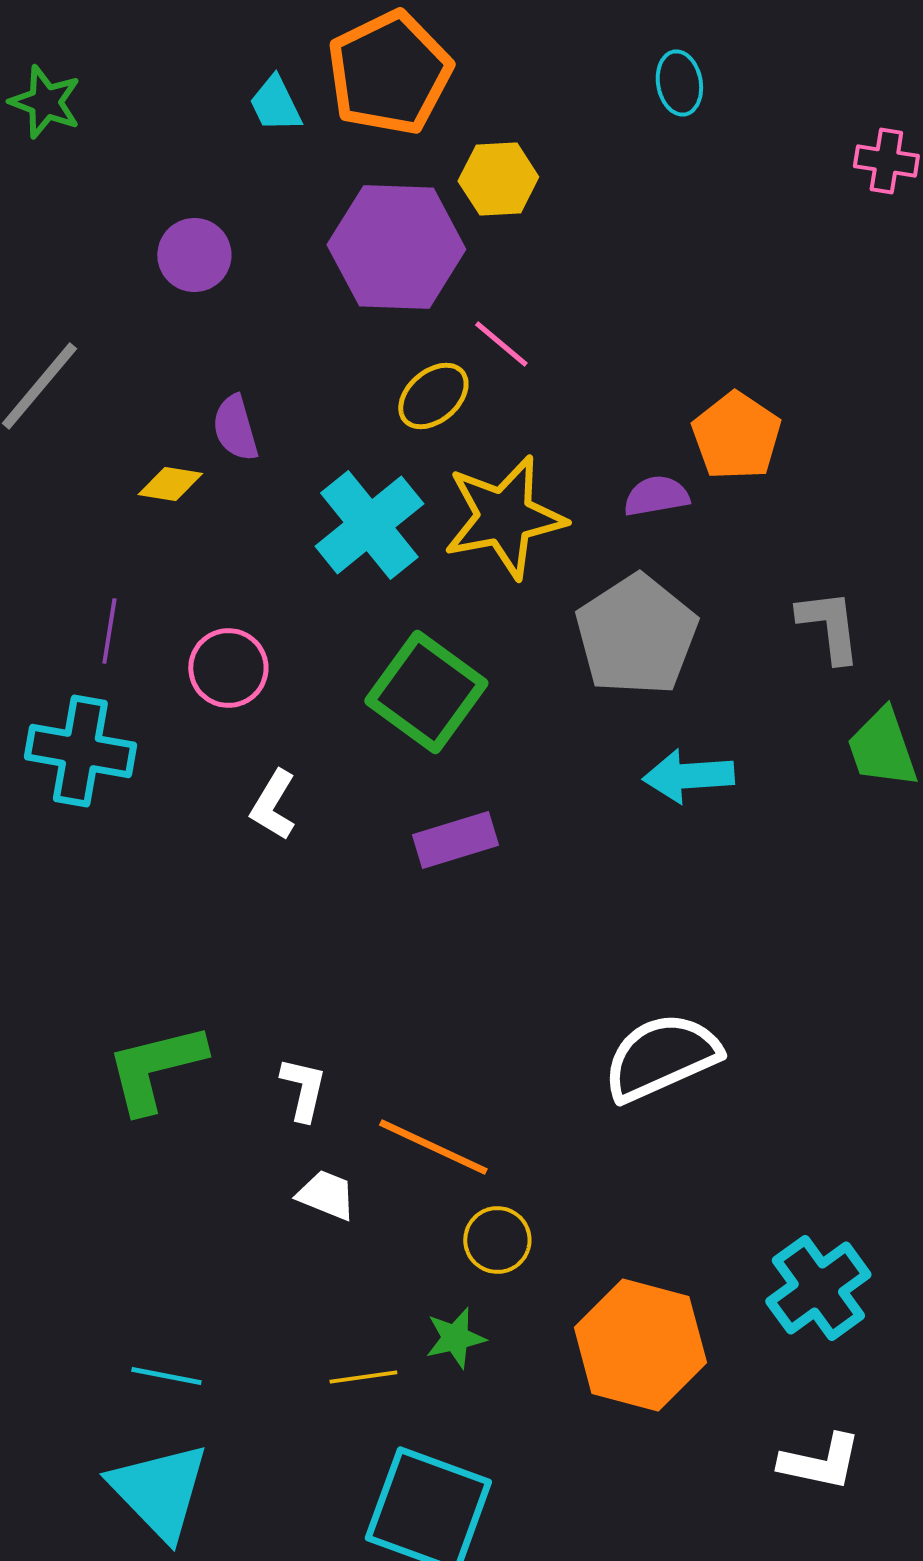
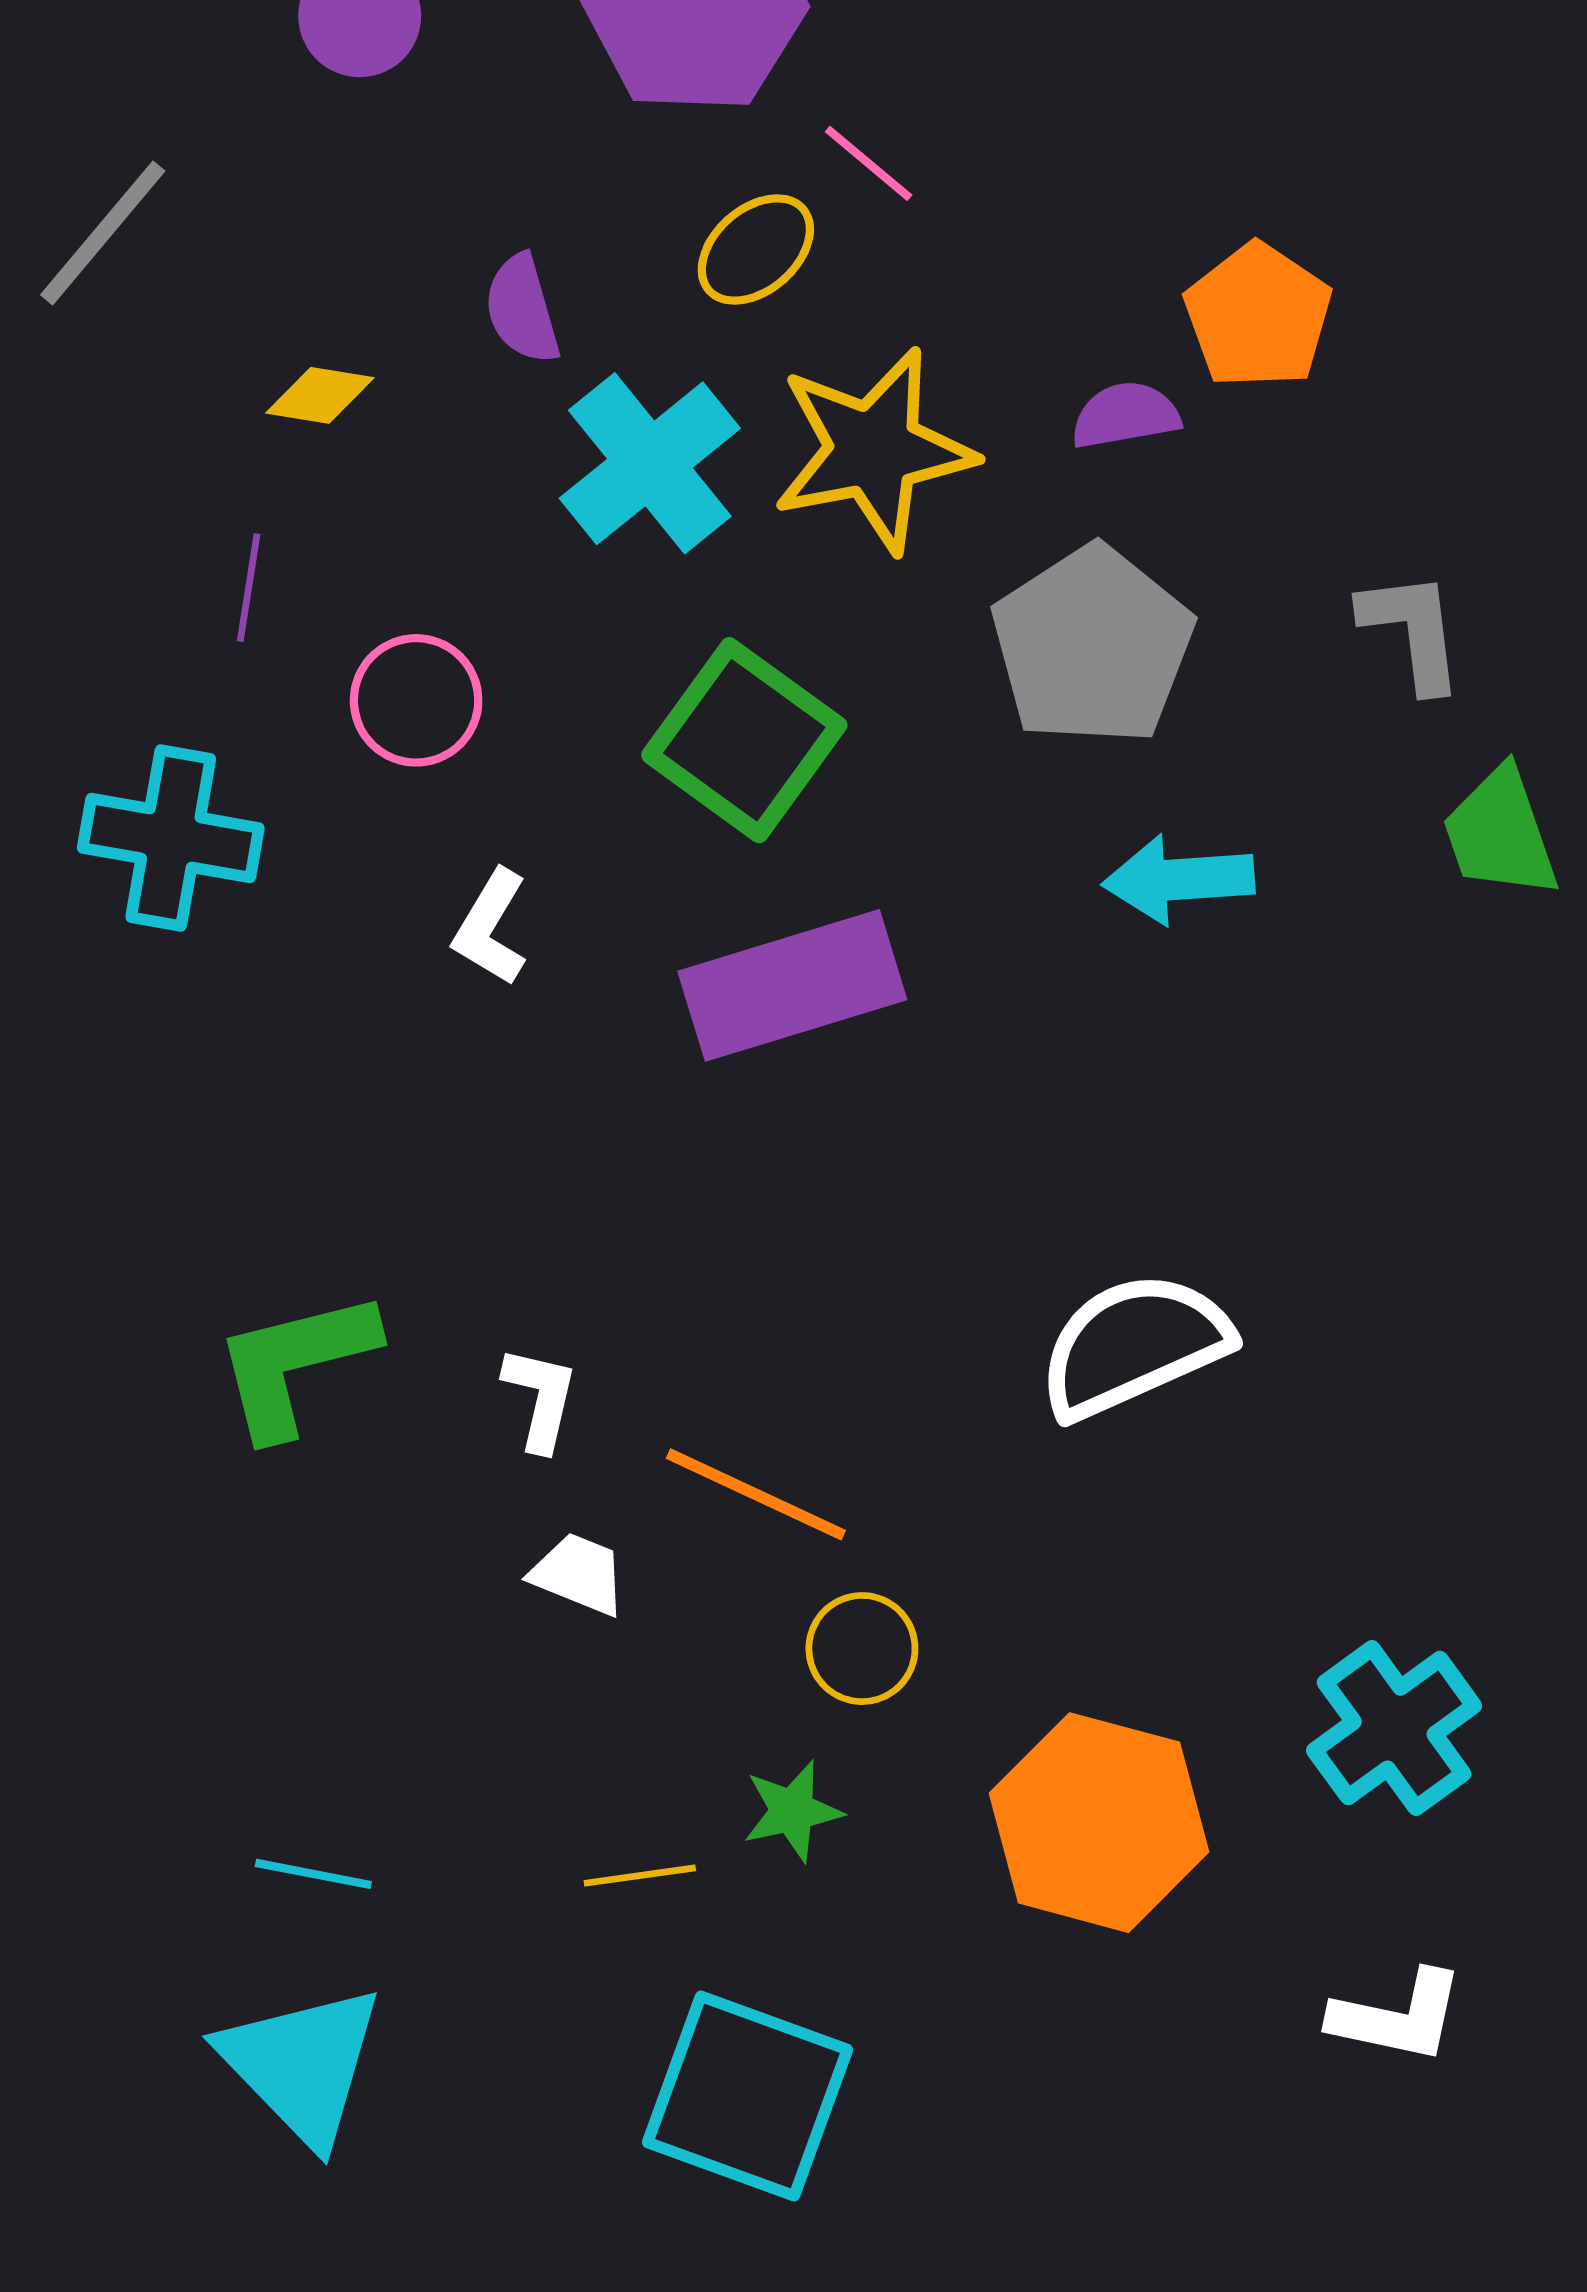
purple semicircle: (235, 428) -> (522, 309), moved
purple line: (109, 631) -> (249, 588), moved
purple rectangle: (455, 840) -> (792, 985), size x1.6

